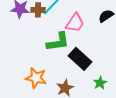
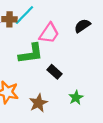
black rectangle: (80, 59) -> (54, 72), size x0.6

